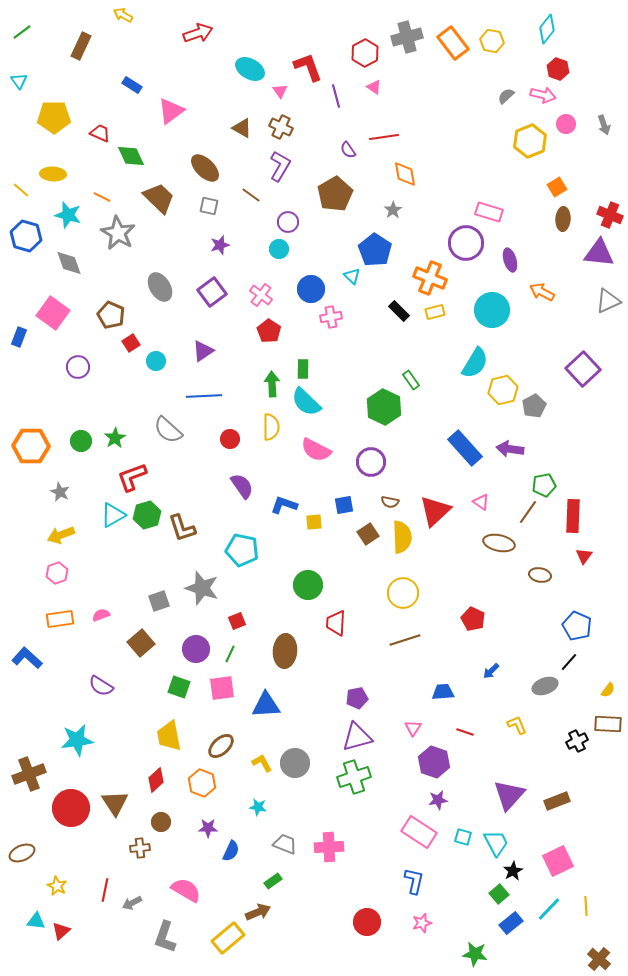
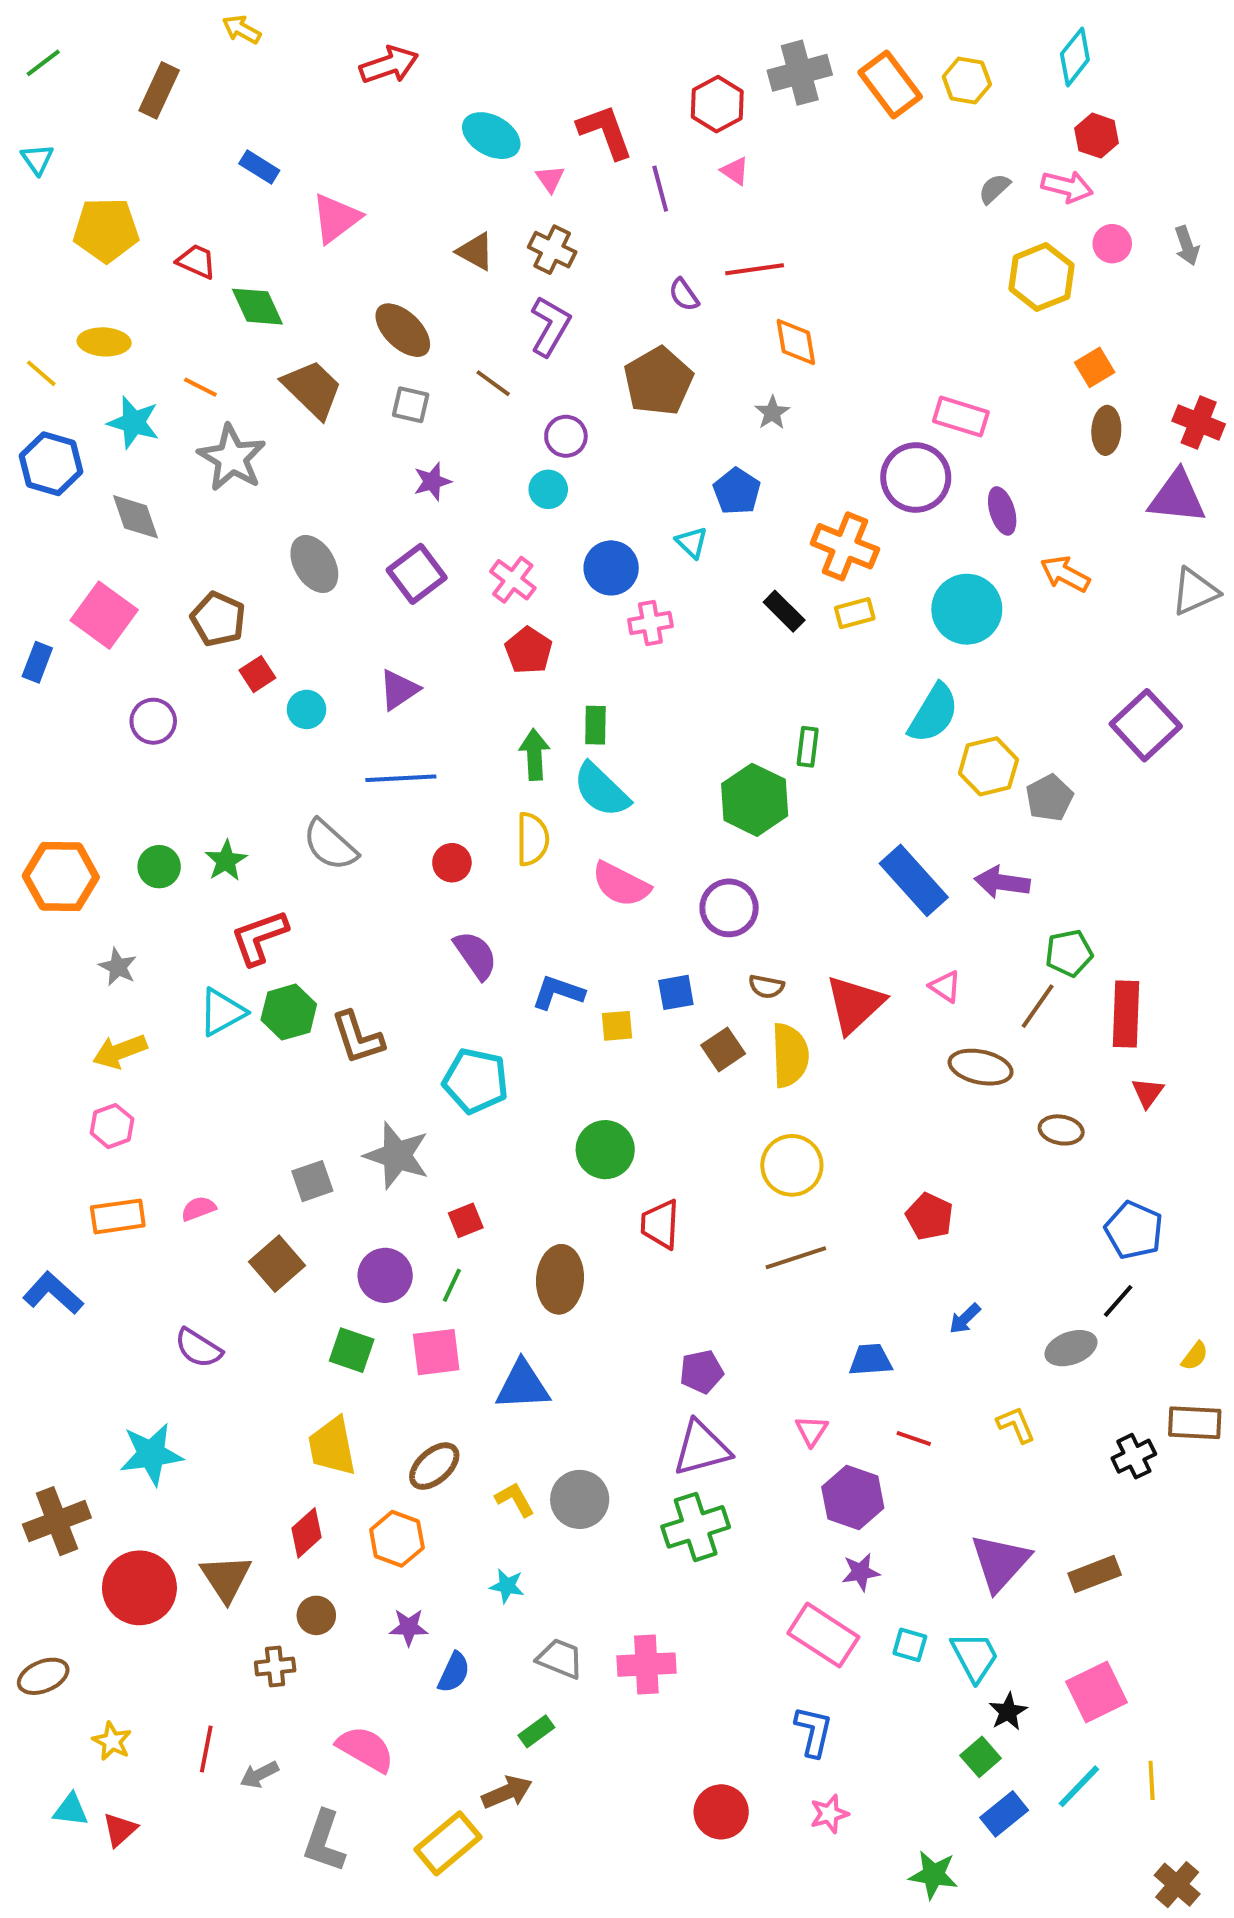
blue pentagon: (375, 250) -> (737, 491), size x0.7
green rectangle: (411, 380) -> (808, 747), turned 42

